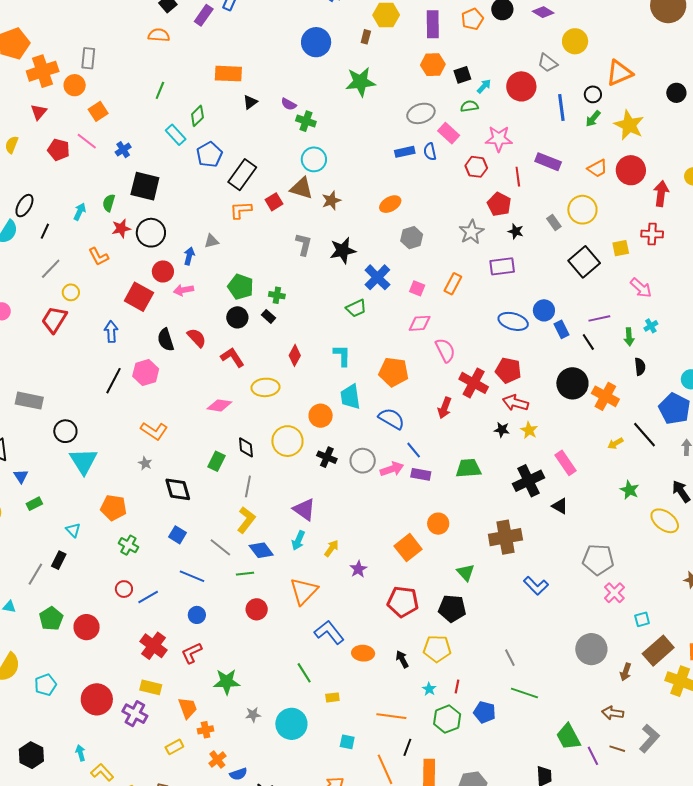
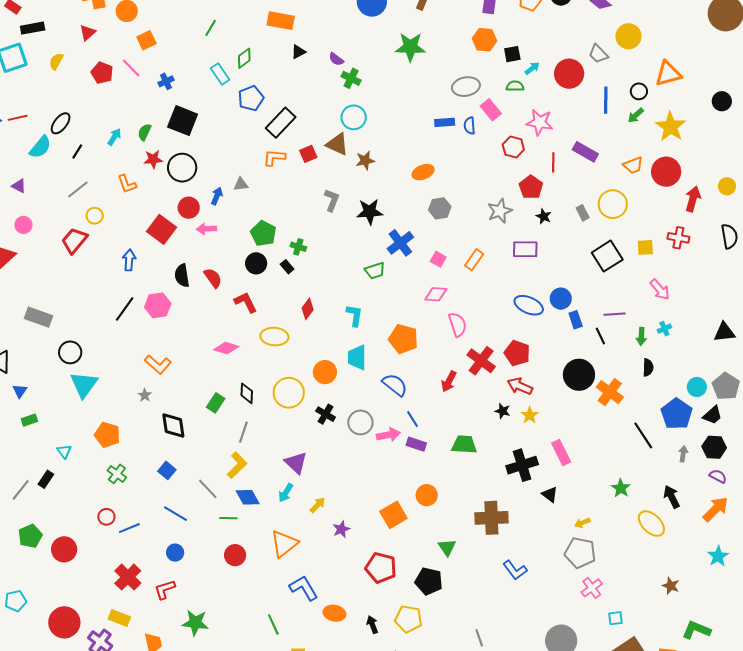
yellow arrow: (615, 443) -> (582, 523), moved

